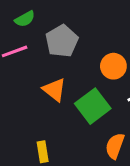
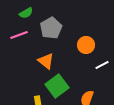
green square: (93, 106) -> (57, 86), moved

